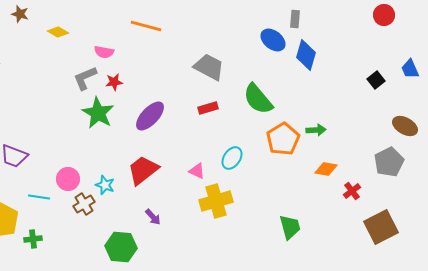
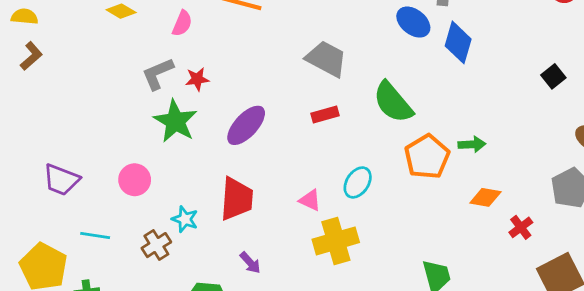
pink semicircle: (104, 52) -> (182, 23), moved, turned -78
red trapezoid: (143, 170) -> (237, 199), turned 132
pink circle: (68, 179) -> (135, 180), moved

